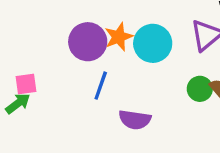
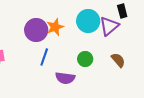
cyan circle: (153, 43) -> (88, 21), moved
green circle: (200, 89) -> (85, 59), moved

